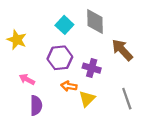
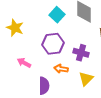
yellow triangle: (87, 99) -> (86, 79), moved
purple semicircle: (36, 105) -> (44, 86), moved

